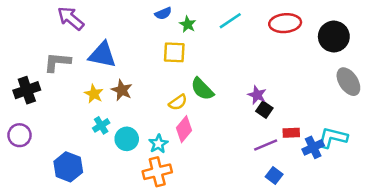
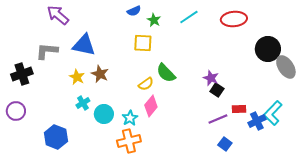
black circle: (334, 37) -> (268, 49), moved
cyan L-shape: (333, 138) -> (273, 113), turned -60

